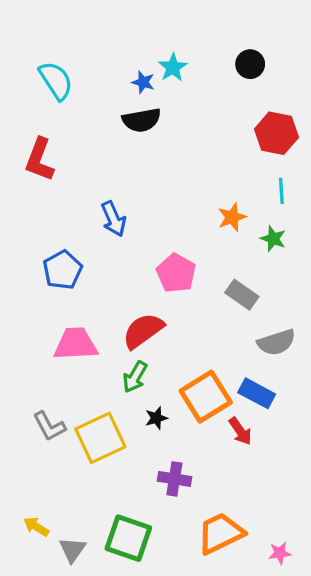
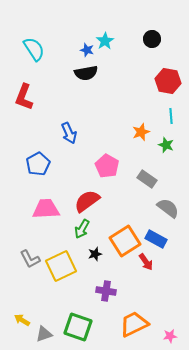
gray semicircle: (276, 342) -> (168, 208), turned -125
gray triangle: (72, 550) -> (44, 334), turned 36

